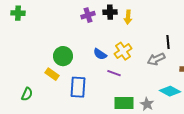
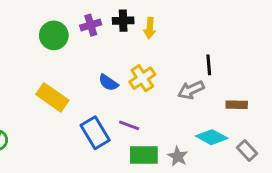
green circle: (63, 56) -> (54, 35), moved
purple line: (114, 73) -> (129, 125), moved
yellow rectangle: (52, 74) -> (52, 97), moved, size x1.5
blue rectangle: (78, 87) -> (95, 133), moved, turned -35

